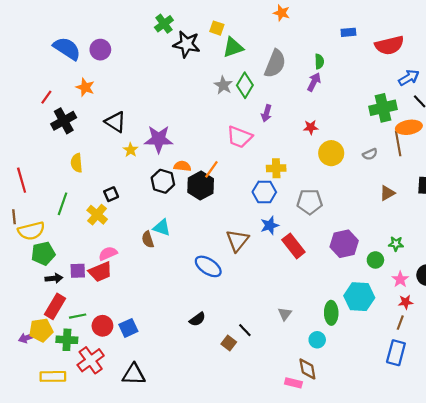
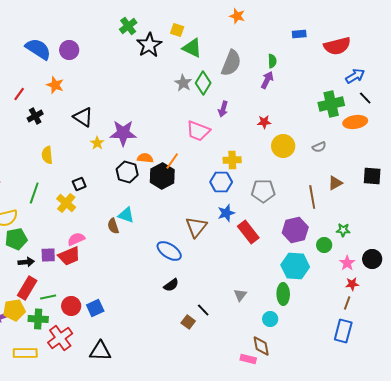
black star: (187, 44) -> (149, 45), turned 30
green triangle: (233, 47) -> (192, 48), turned 45
black cross: (64, 121) -> (35, 116), size x0.7
brown line: (398, 143) -> (312, 197), moved
cyan hexagon: (359, 297) -> (295, 266), moved
black semicircle: (197, 319) -> (171, 285), moved

